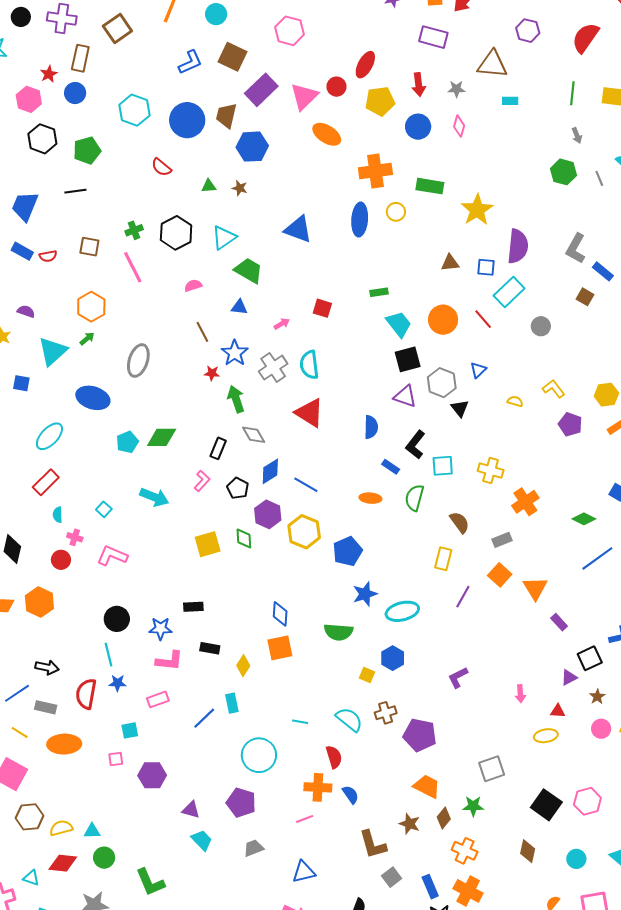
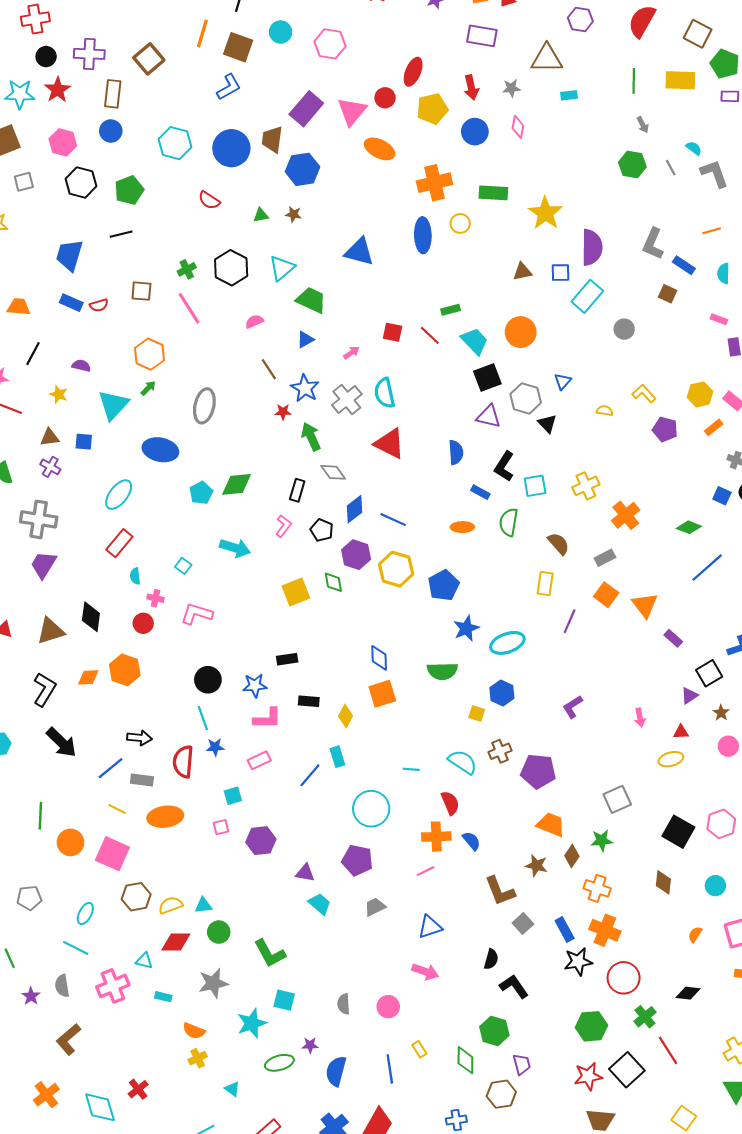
cyan circle: (216, 14) -> (281, 32), moved
brown square: (233, 57) -> (238, 47), moved
red star: (49, 74) -> (58, 90), moved, size x1.4
blue triangle: (239, 307) -> (305, 340), turned -30
red line: (483, 319) -> (430, 335), moved
yellow cross: (491, 470) -> (586, 486), turned -35

